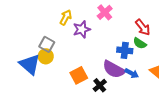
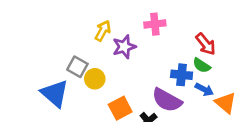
pink cross: (105, 12) -> (155, 24), turned 35
yellow circle: (46, 56) -> (95, 79), moved
blue arrow: (132, 73) -> (204, 89), moved

